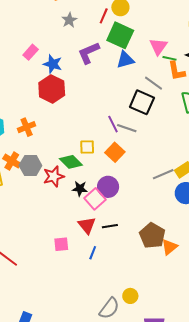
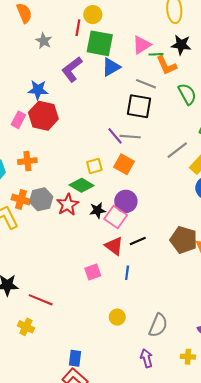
pink triangle: (158, 46) -> (142, 45), turned 36
pink rectangle: (31, 52) -> (18, 120), moved
orange cross: (27, 127) -> (27, 161), turned 30
gray line: (163, 174) -> (177, 150), moved
yellow circle: (130, 296) -> (117, 317), moved

